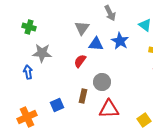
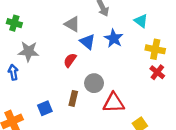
gray triangle: (82, 28) -> (72, 24), turned -35
blue triangle: (96, 44) -> (87, 42), turned 35
red triangle: (109, 109) -> (114, 103), moved

